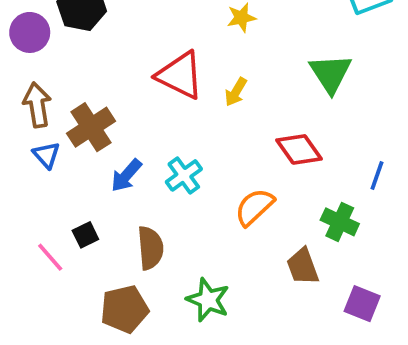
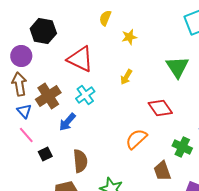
purple circle: (30, 32) -> (21, 56), moved
red triangle: (180, 75) -> (80, 59), moved
cyan cross: (184, 175) -> (85, 95), moved
pink line: (50, 257) -> (26, 135), moved

